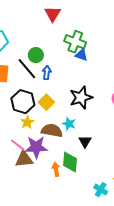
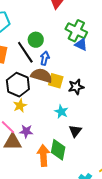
black star: (81, 98) -> (76, 87), size x0.7
yellow square: (46, 102) -> (56, 81), moved, turned -35
brown semicircle: (52, 130) -> (41, 75), moved
purple star: (36, 147) -> (26, 131), size x0.6
orange arrow: (56, 169) -> (43, 155), size x1.5

